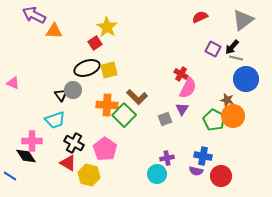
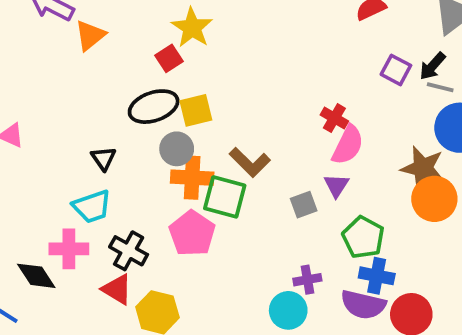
orange triangle: (54, 31) -> (90, 35), turned -42
gray circle: (73, 90) -> (177, 149), moved
brown star: (227, 100) -> (423, 168), size x1.6
green square: (124, 115) -> (225, 197), turned -30
green pentagon: (214, 120) -> (363, 237), moved
pink cross: (32, 141) -> (69, 249), moved
pink pentagon: (105, 149) -> (192, 233), moved
purple semicircle: (196, 171) -> (363, 305), size x1.6

